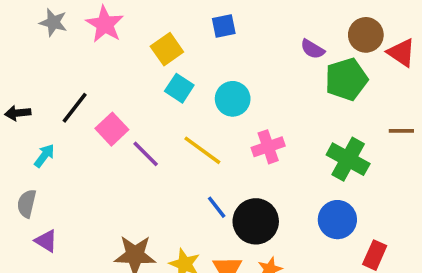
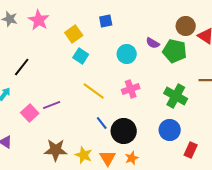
purple semicircle: (313, 49) -> (153, 43), moved
green pentagon: (346, 79) -> (175, 51), turned 30
cyan circle: (233, 99) -> (127, 54), moved
pink square: (112, 129) -> (30, 113), moved
purple line: (146, 154) -> (52, 105), moved, turned -66

